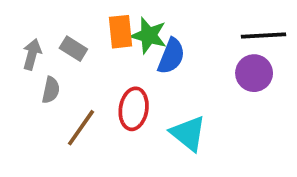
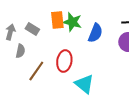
blue semicircle: (171, 56) -> (95, 33), moved
cyan triangle: (188, 133) -> (84, 84), moved

